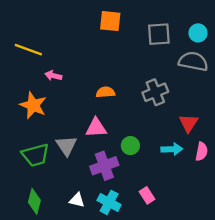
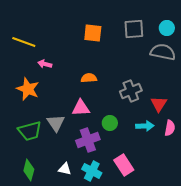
orange square: (110, 21) -> (93, 33), moved
gray cross: (155, 92) -> (131, 91), moved
pink rectangle: (147, 195) -> (124, 165), size x1.5

